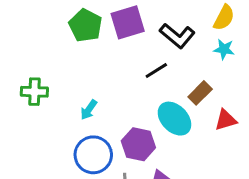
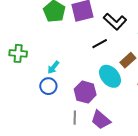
blue circle: (93, 155) -> (48, 86), moved, size x0.7

